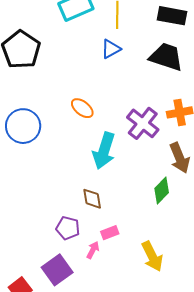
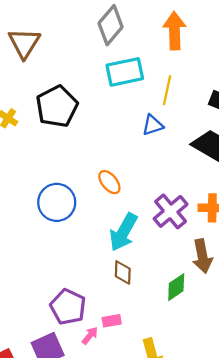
blue circle: (23, 126) -> (57, 202), moved
brown diamond: (92, 199) -> (123, 272), moved
purple pentagon: (68, 228) -> (68, 307), size x1.4

